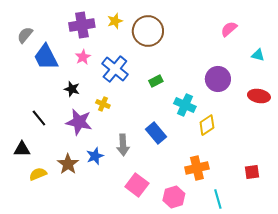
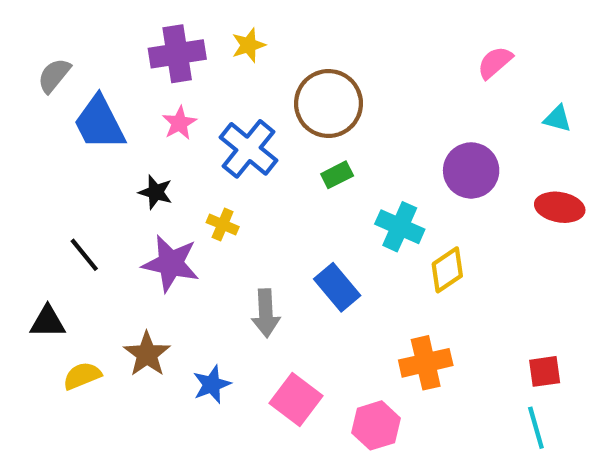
brown circle: (148, 31) -> (328, 104), moved
blue star: (95, 156) -> (212, 384), moved
cyan line: (218, 199) -> (536, 428), moved

